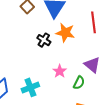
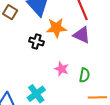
purple triangle: (92, 65) -> (82, 35), moved

